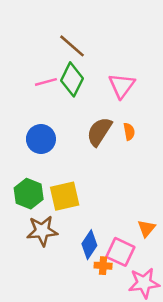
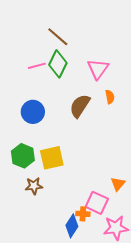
orange semicircle: (129, 132) -> (110, 97), moved
brown star: (42, 231) -> (34, 186), size x0.7
blue diamond: (89, 245) -> (72, 226), moved

